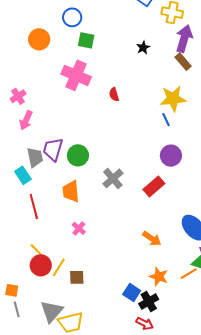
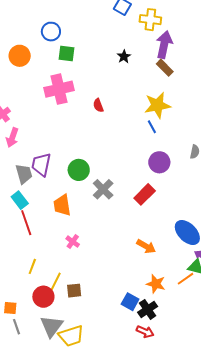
pink cross: (76, 75) -> (59, 89), turned -32
green circle: (78, 155) -> (79, 170), moved
cyan rectangle: (23, 175) -> (20, 200), moved
yellow line: (37, 250) -> (32, 266), turned 70
red circle: (41, 265) -> (43, 297), moved

